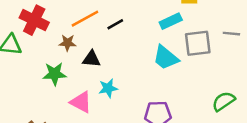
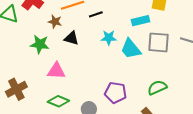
cyan star: (108, 88) -> (109, 38), moved
green semicircle: (223, 101) -> (157, 88), moved
pink triangle: (81, 102) -> (56, 71), turned -36

